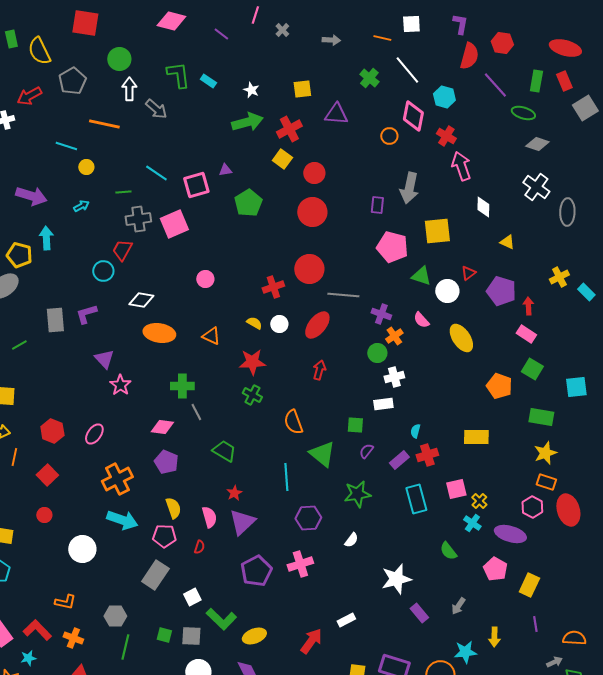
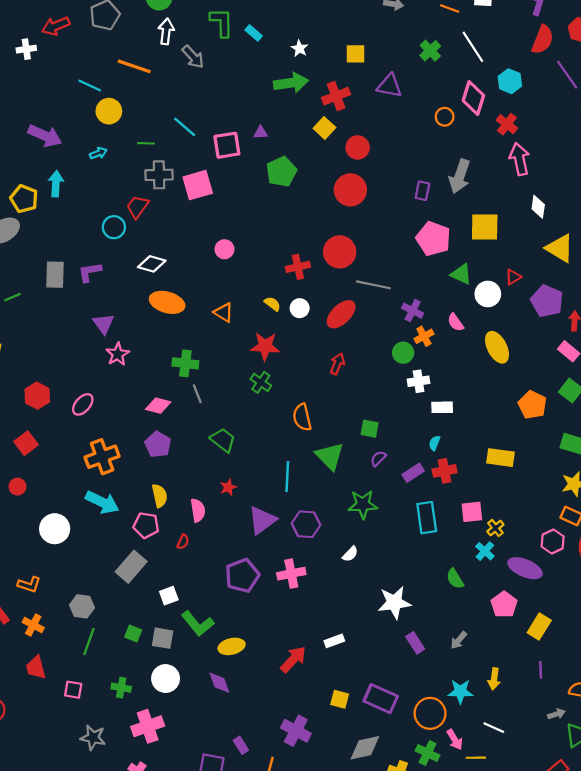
yellow circle: (86, 167) -> (109, 111), size x1.5
yellow triangle: (507, 242) -> (560, 248), size x1.8
white rectangle: (383, 404) -> (442, 407), moved
purple triangle: (242, 522) -> (262, 520), moved

